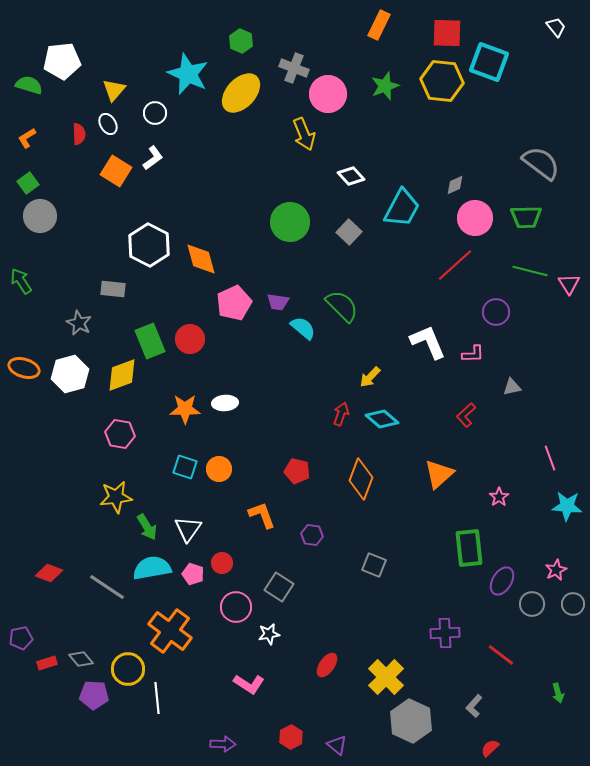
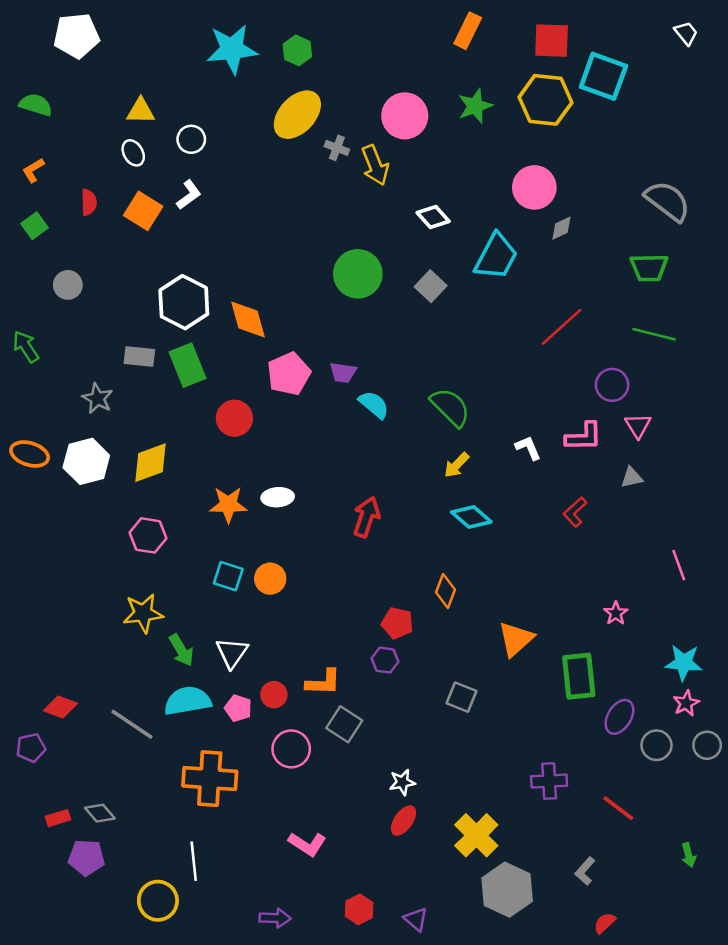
white pentagon: (62, 61) -> (76, 36), moved
gray cross: (294, 68) -> (337, 148), moved, size x0.7
cyan star: (188, 74) -> (232, 49), moved, turned -30
yellow triangle: (114, 90) -> (141, 111), turned 50
red semicircle: (79, 134) -> (89, 202), moved
gray circle: (40, 216) -> (68, 285), moved, size x0.7
pink circle: (475, 218) -> (534, 187), moved
pink triangle: (569, 284) -> (638, 426), moved
green semicircle: (342, 306) -> (450, 407), moved
green rectangle: (150, 341) -> (188, 365), moved
white L-shape: (428, 342) -> (528, 448), moved, size x0.6
pink L-shape: (473, 354) -> (584, 437), size x1.4
red arrow: (341, 414) -> (366, 517), moved, size x1.4
red pentagon: (297, 471) -> (397, 623), moved
orange triangle: (439, 474) -> (516, 639), moved
orange diamond: (361, 479) -> (445, 591), size x0.7
cyan star: (567, 506) -> (684, 663), moved
orange L-shape: (262, 515) -> (323, 682), moved, turned 112
orange cross: (170, 631) -> (210, 779), turned -33
white star: (269, 634) -> (402, 782), moved
purple pentagon: (21, 638) -> (31, 748), moved
yellow circle: (128, 669) -> (158, 901), moved
purple pentagon: (94, 695) -> (86, 858), moved

